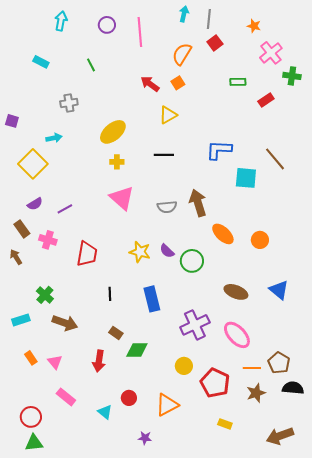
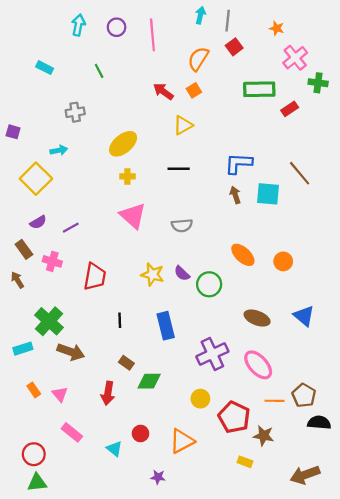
cyan arrow: (61, 21) -> (78, 25), moved
green rectangle: (238, 82) -> (259, 89), size x1.8
brown arrow: (198, 203) -> (235, 195), moved, size x0.6
green cross: (45, 295) -> (49, 321), size x1.5
brown star: (256, 393) -> (264, 436), moved, turned 30

